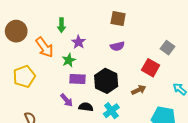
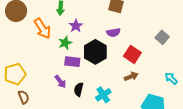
red square: (151, 68) -> (132, 54), moved
yellow pentagon: (24, 76) -> (15, 74), moved
black hexagon: (106, 81) -> (95, 52), moved
black semicircle: (86, 107) -> (79, 89), turned -88

